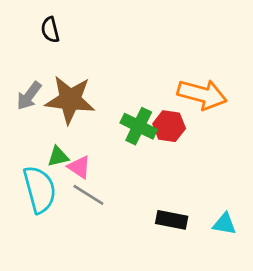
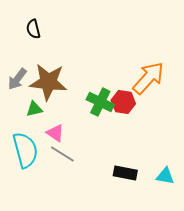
orange arrow: (202, 94) -> (148, 78), turned -63
green triangle: (58, 157) -> (34, 109), moved

